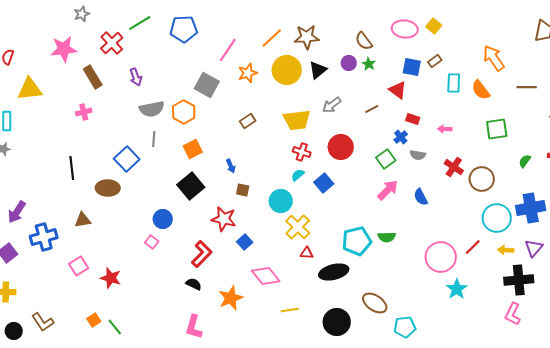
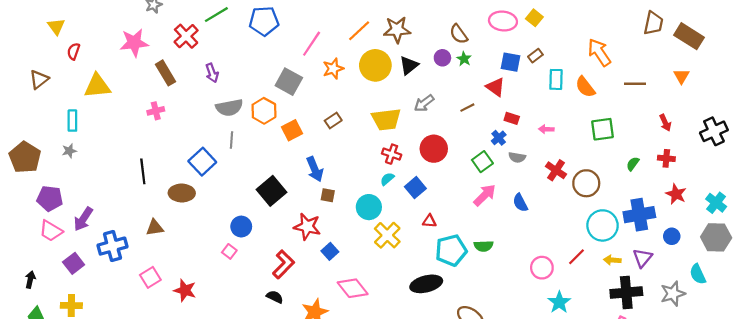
orange square: (193, 149) -> (292, 130), moved
blue arrow: (231, 166) -> (315, 169), size x1.6
red triangle: (307, 253) -> (429, 221), moved
pink circle: (441, 257) -> (542, 268), size x0.7

